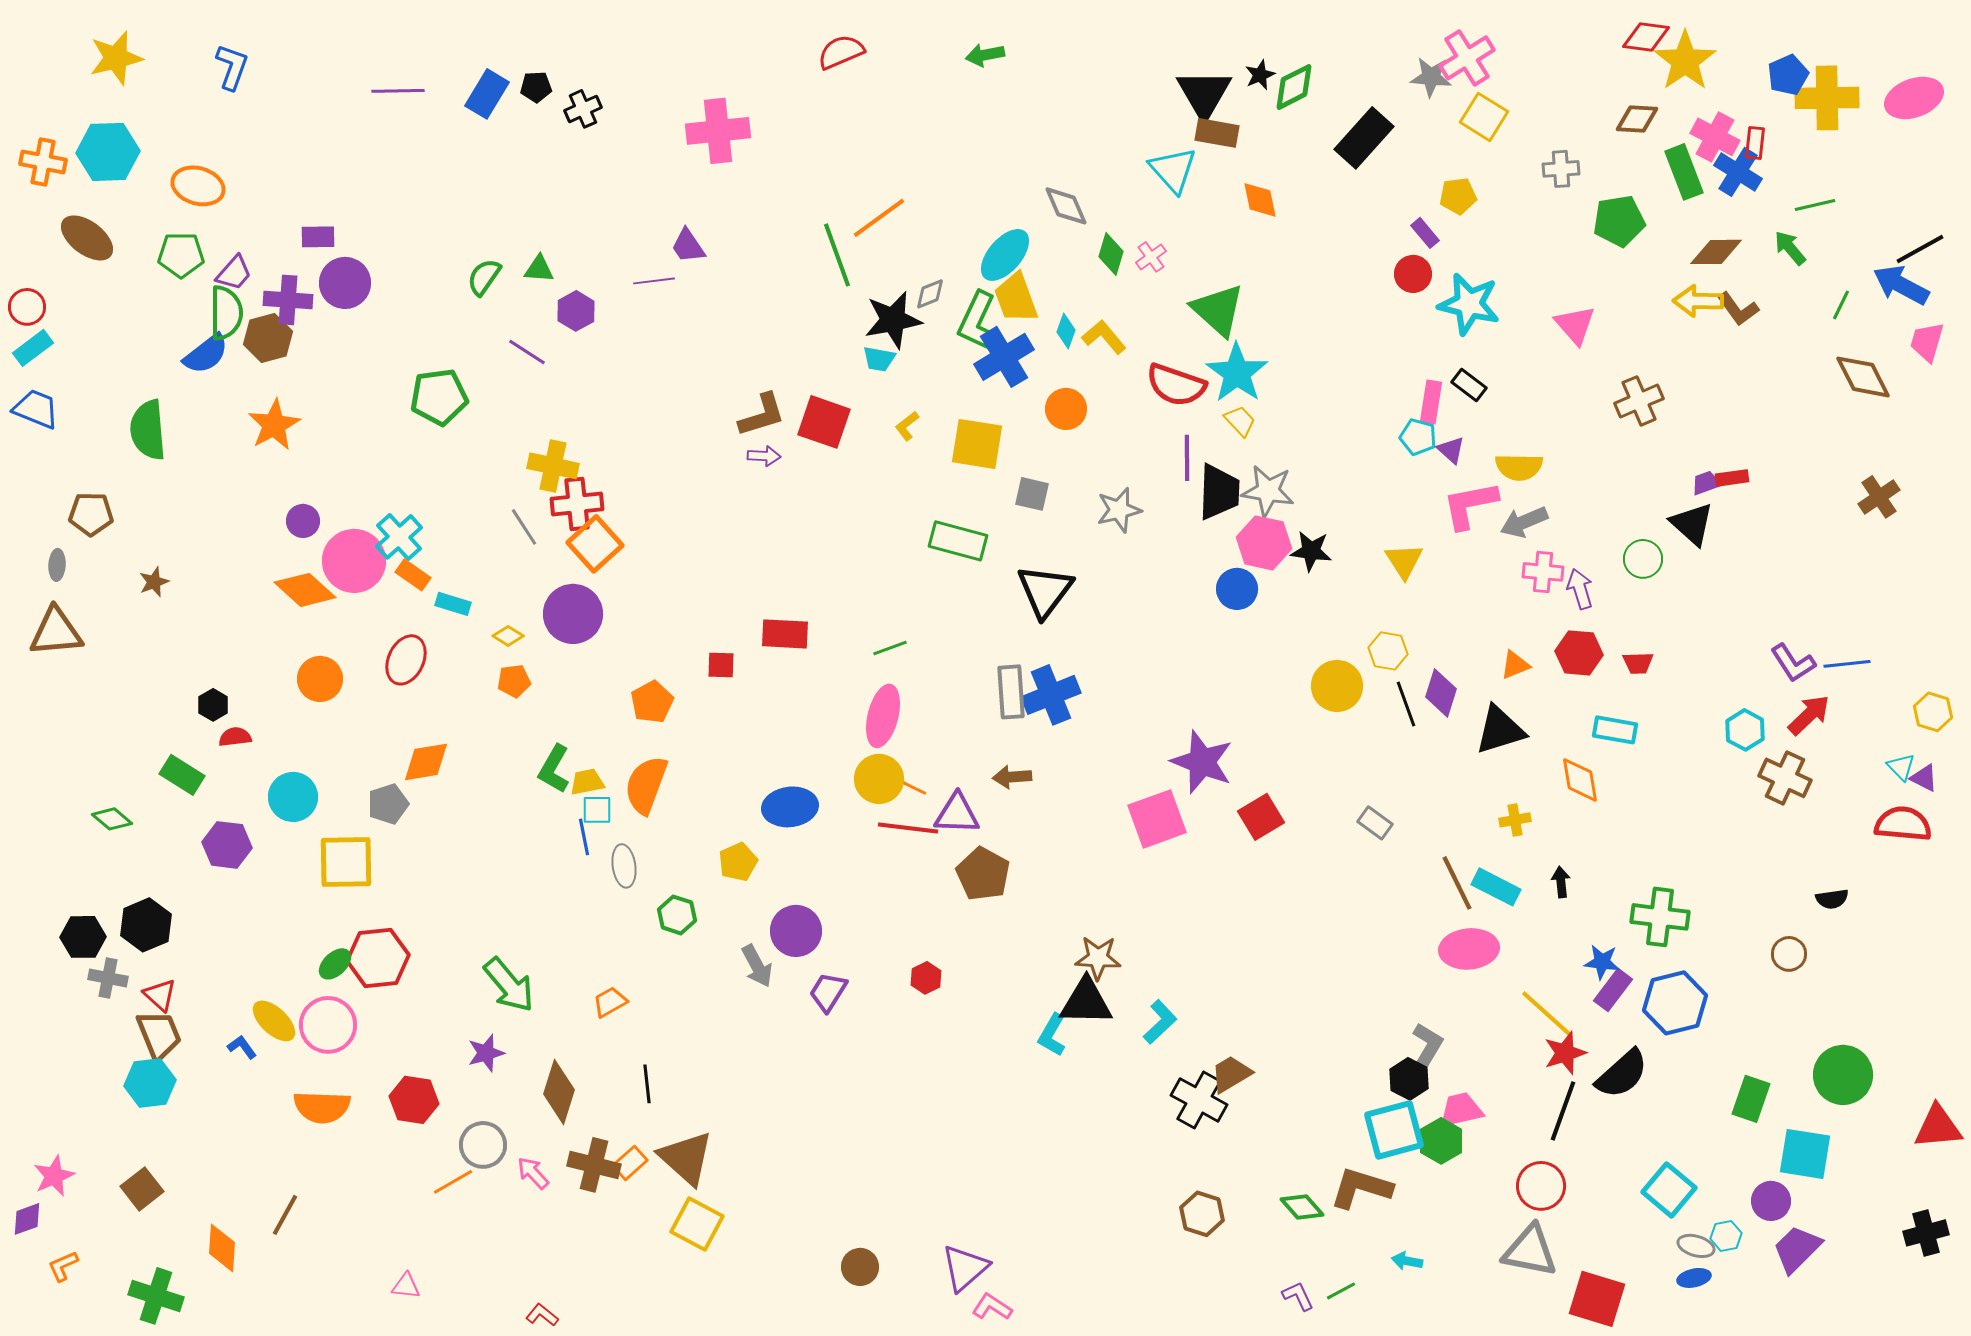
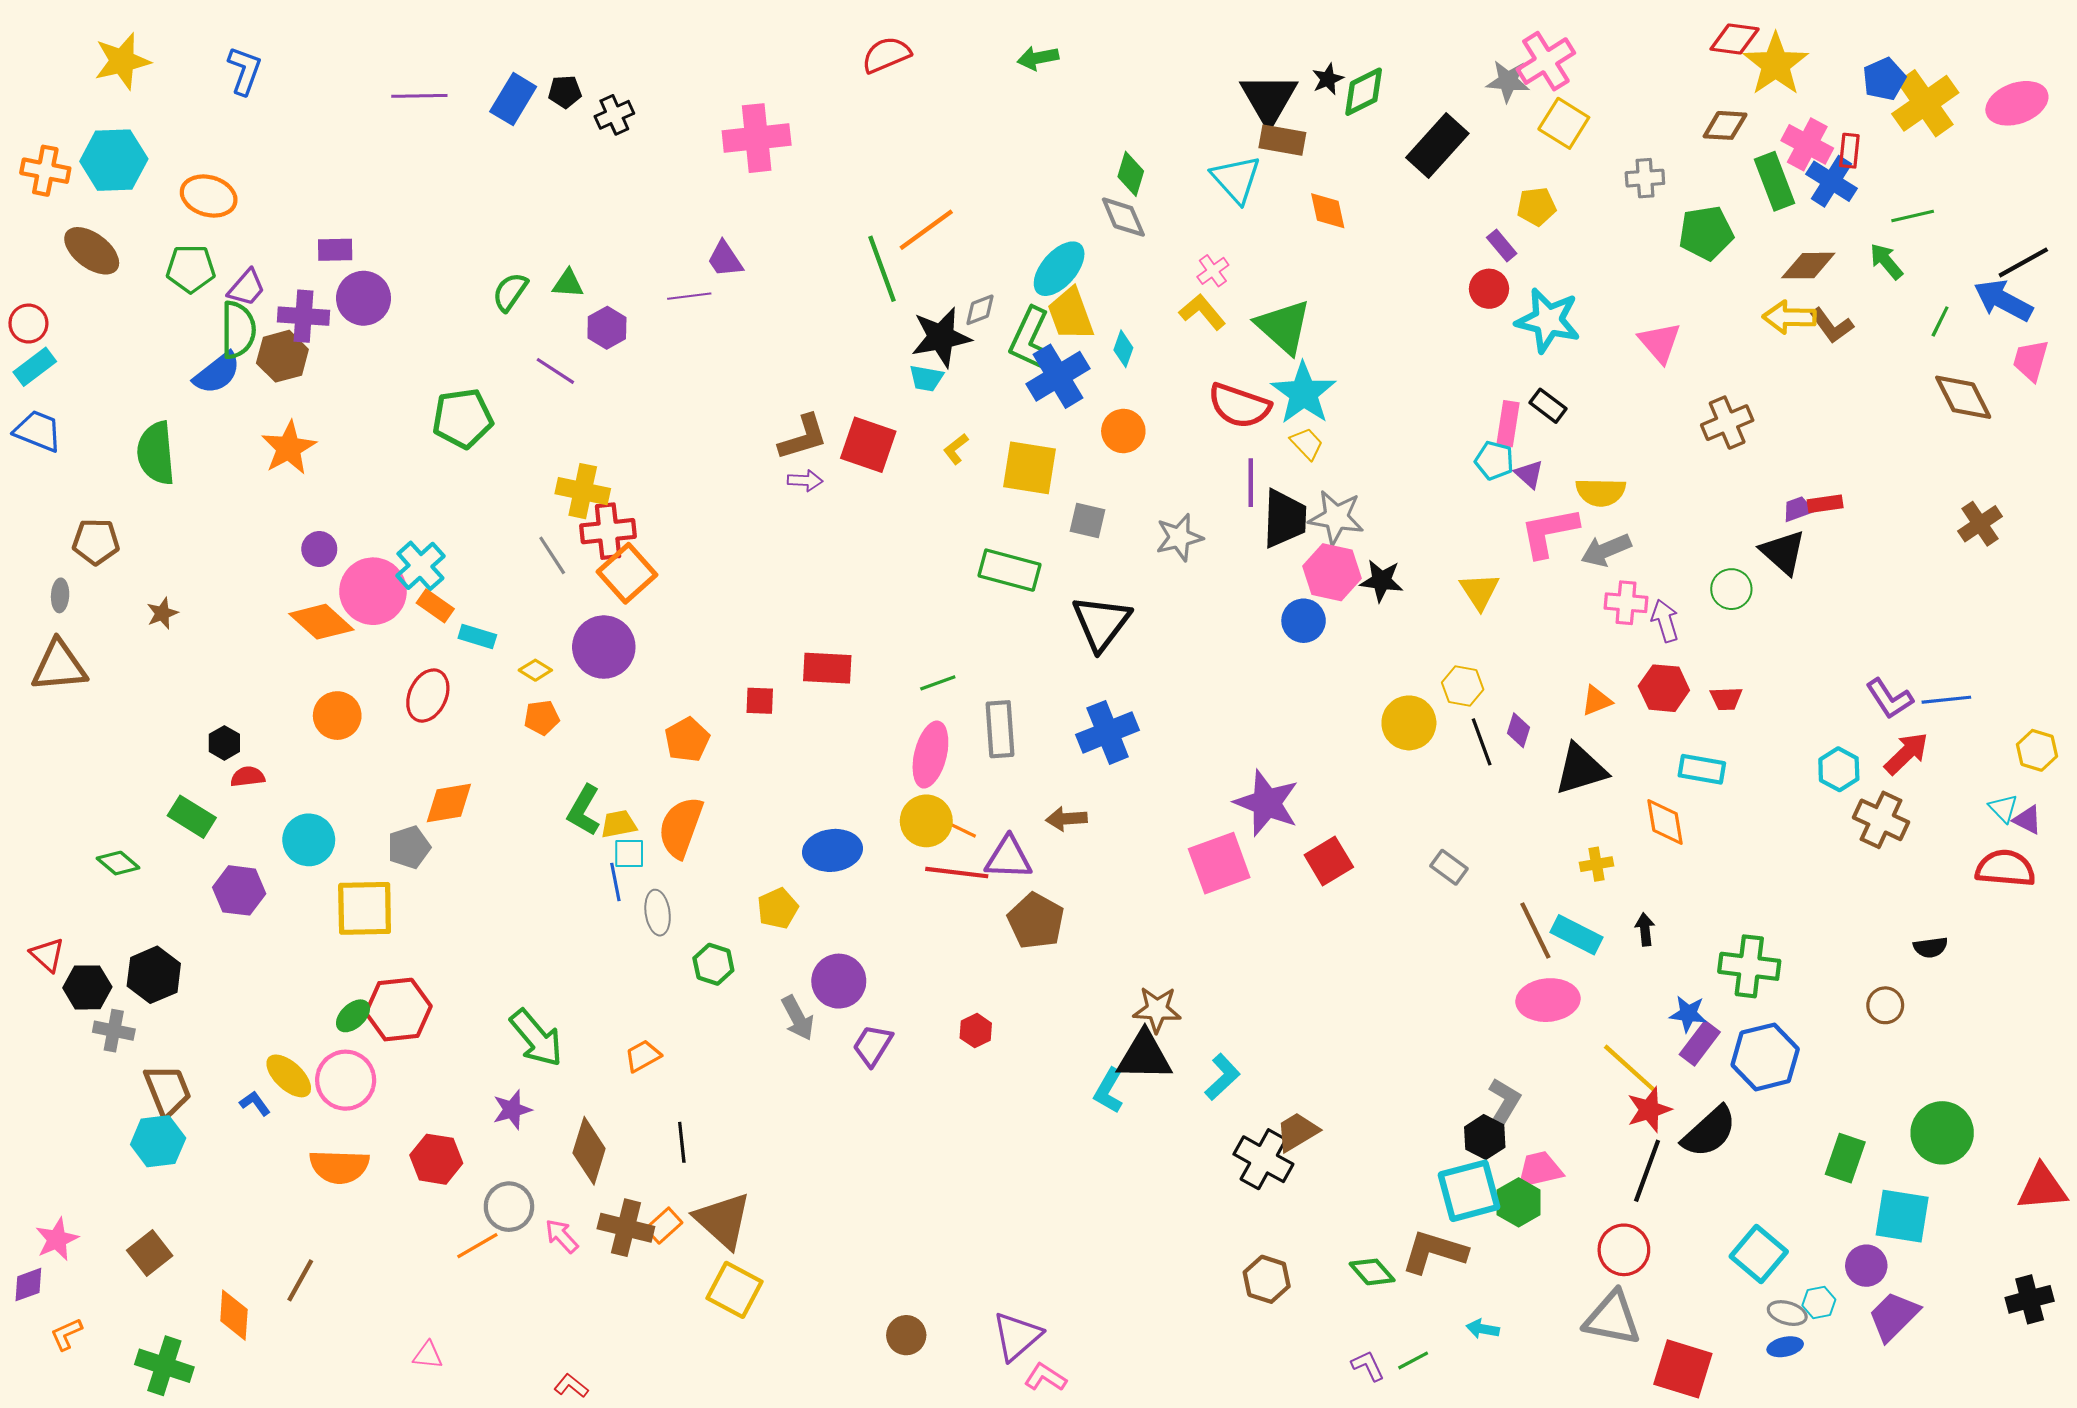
yellow cross: (1827, 98) -> (1925, 103), turned -34
green diamond: (1111, 254) -> (1131, 174), moved
yellow L-shape: (1104, 337) -> (1202, 312), moved
gray rectangle: (1011, 692) -> (1000, 729), moved
purple diamond: (1441, 693) -> (1519, 730), size x0.7
red triangle: (160, 995) -> (47, 955), moved

